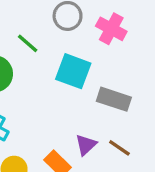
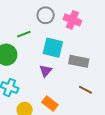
green line: (28, 43) -> (24, 34), turned -56
purple triangle: (86, 145) -> (46, 71), moved

